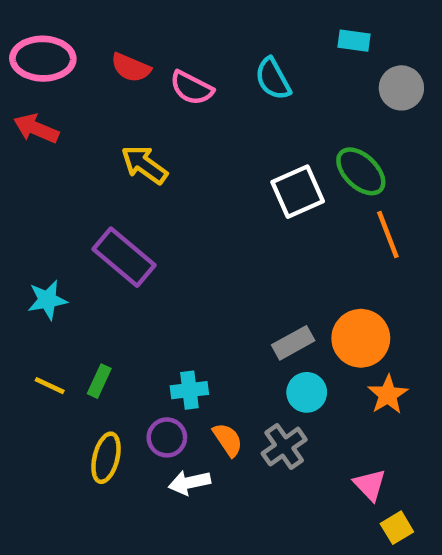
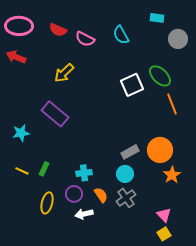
yellow arrow: (144, 165) -> (64, 73), turned -80
cyan circle: (307, 392) -> (125, 174), moved
yellow square: (397, 528) -> (164, 234), moved

